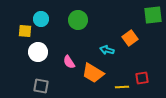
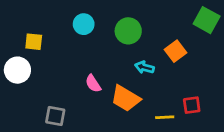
green square: (153, 15) -> (207, 20), turned 36
cyan circle: (41, 19) -> (84, 24), moved
green circle: (78, 20) -> (128, 31), moved
white circle: (38, 52) -> (17, 70), moved

